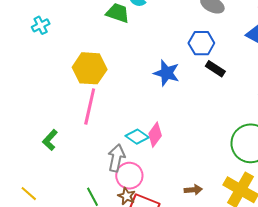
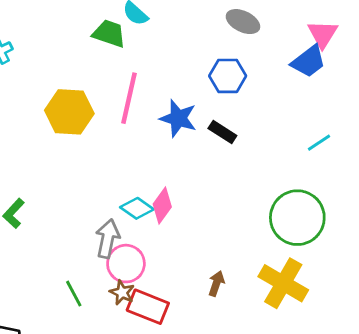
black rectangle: (215, 69) -> (222, 132), moved
pink line: (90, 107) -> (129, 98), moved
brown arrow: (193, 190) -> (216, 283), turned -66

